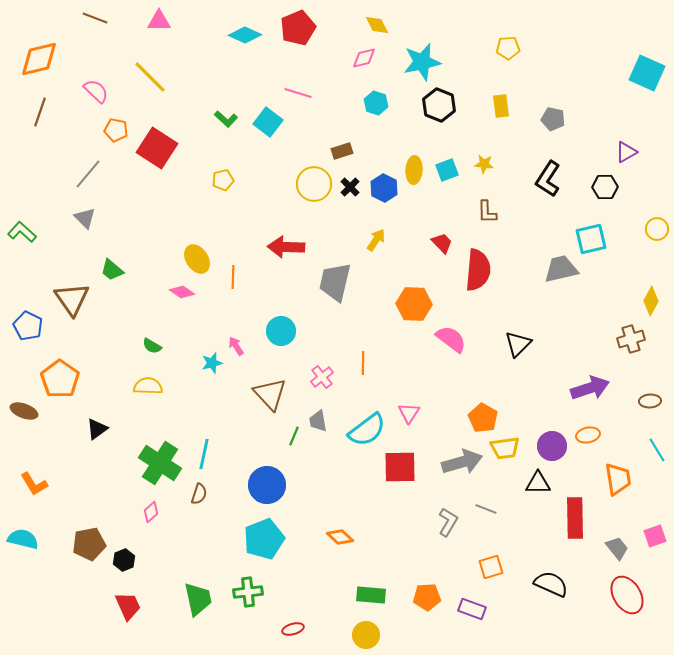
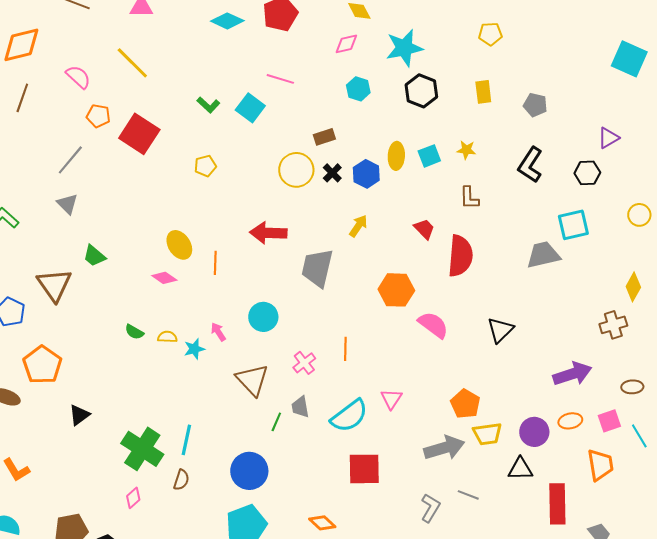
yellow semicircle: (148, 386) -> (167, 337), moved, size x0.7
red square: (400, 467) -> (364, 469), moved
pink square: (655, 536) -> (609, 421), moved

